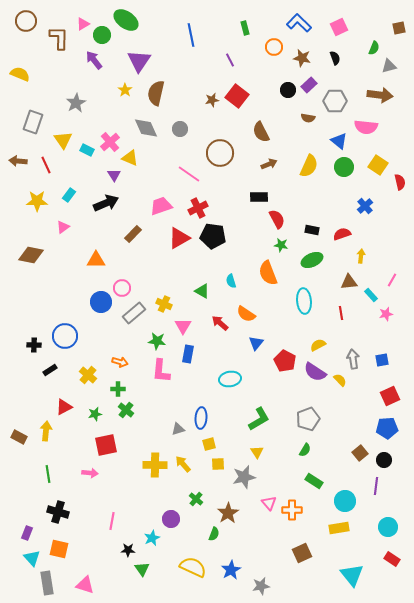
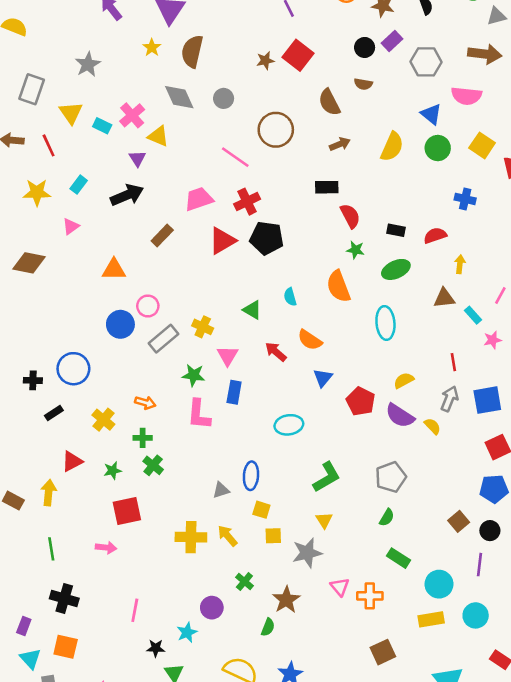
brown semicircle: (308, 118) -> (363, 84), moved
blue cross: (365, 206) -> (465, 199), turned -35
red line: (341, 313) -> (453, 362), moved
gray arrow: (353, 359) -> (449, 399), turned 30
blue square: (382, 360) -> (487, 400), size x1.6
yellow square: (209, 444) -> (261, 510), turned 32
cyan circle: (388, 527) -> (476, 615), moved

